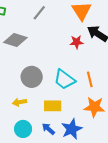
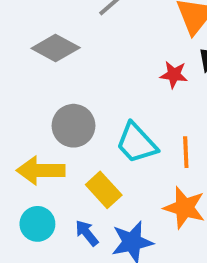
yellow arrow: (20, 102) -> (41, 170), size x1.6
yellow rectangle: (53, 106) -> (104, 190), turned 36

